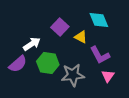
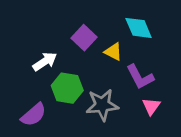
purple semicircle: (18, 64) -> (34, 115), moved

